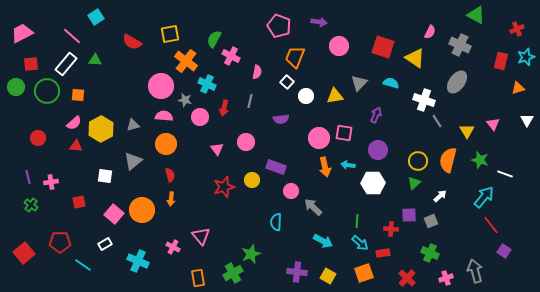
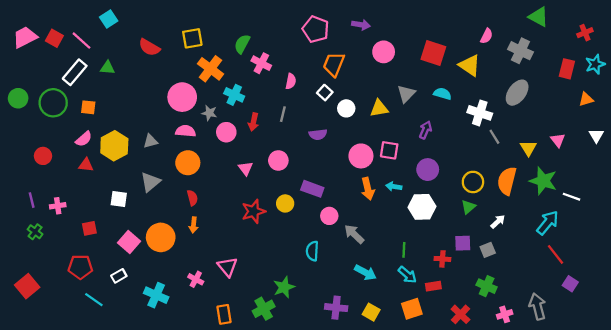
red square: (31, 64) -> (54, 38), moved, turned 35
green star: (480, 160) -> (543, 181), size x1.4
red pentagon: (60, 242) -> (80, 267), moved

